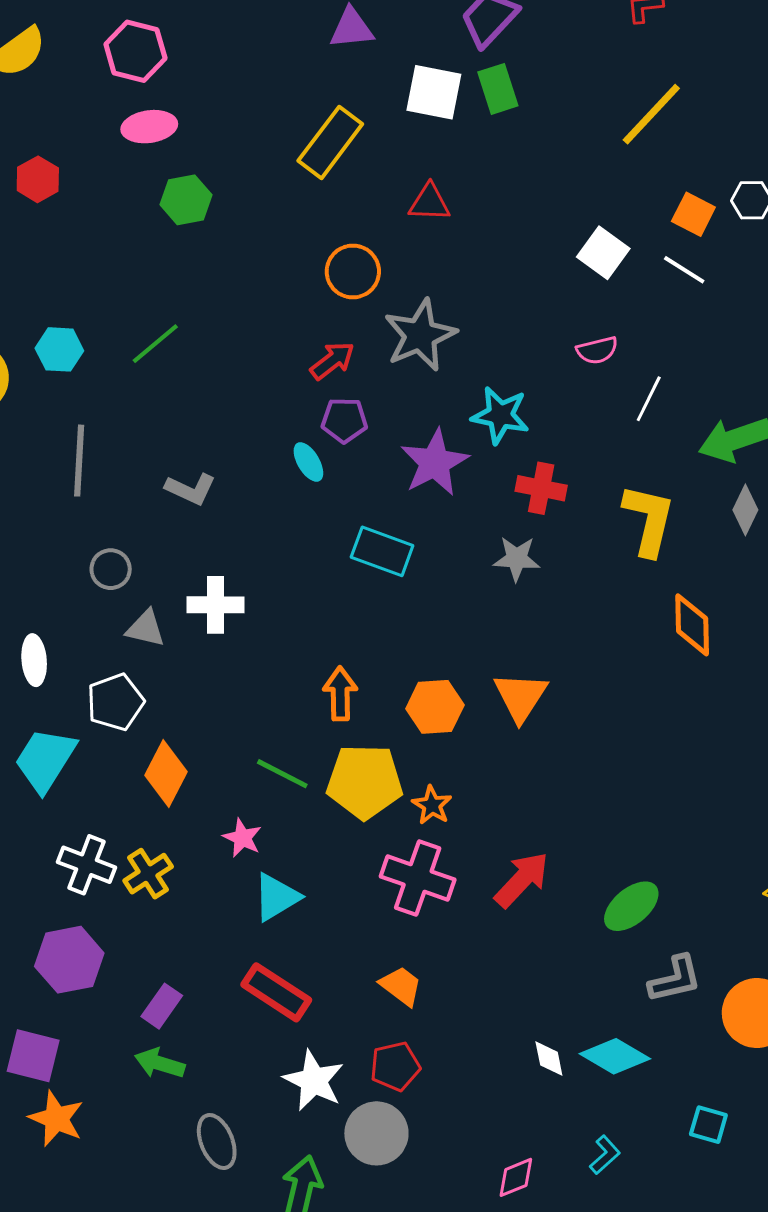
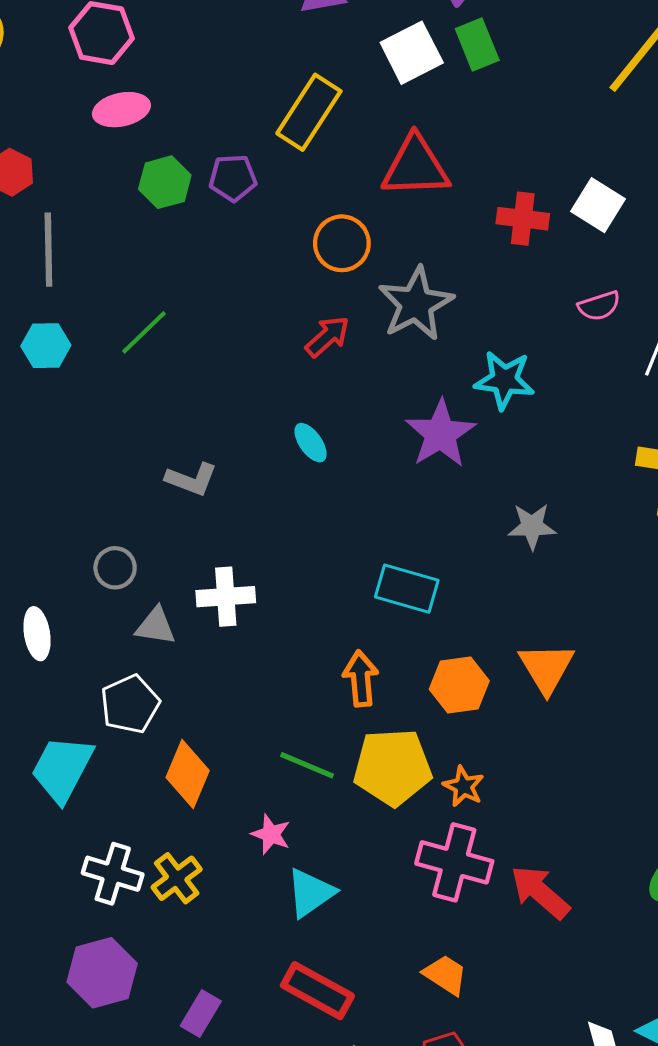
white square: (434, 92) -> (412, 53), turned -34
red triangle: (429, 203) -> (415, 167), size x1.6
purple pentagon: (344, 420) -> (233, 178), moved
gray line: (79, 461) -> (48, 250), moved
red cross: (541, 488) -> (523, 219), moved
cyan rectangle: (382, 551) -> (407, 589), moved
white ellipse: (34, 660) -> (37, 634), moved
red arrow: (522, 880) -> (540, 892), moved, turned -88

